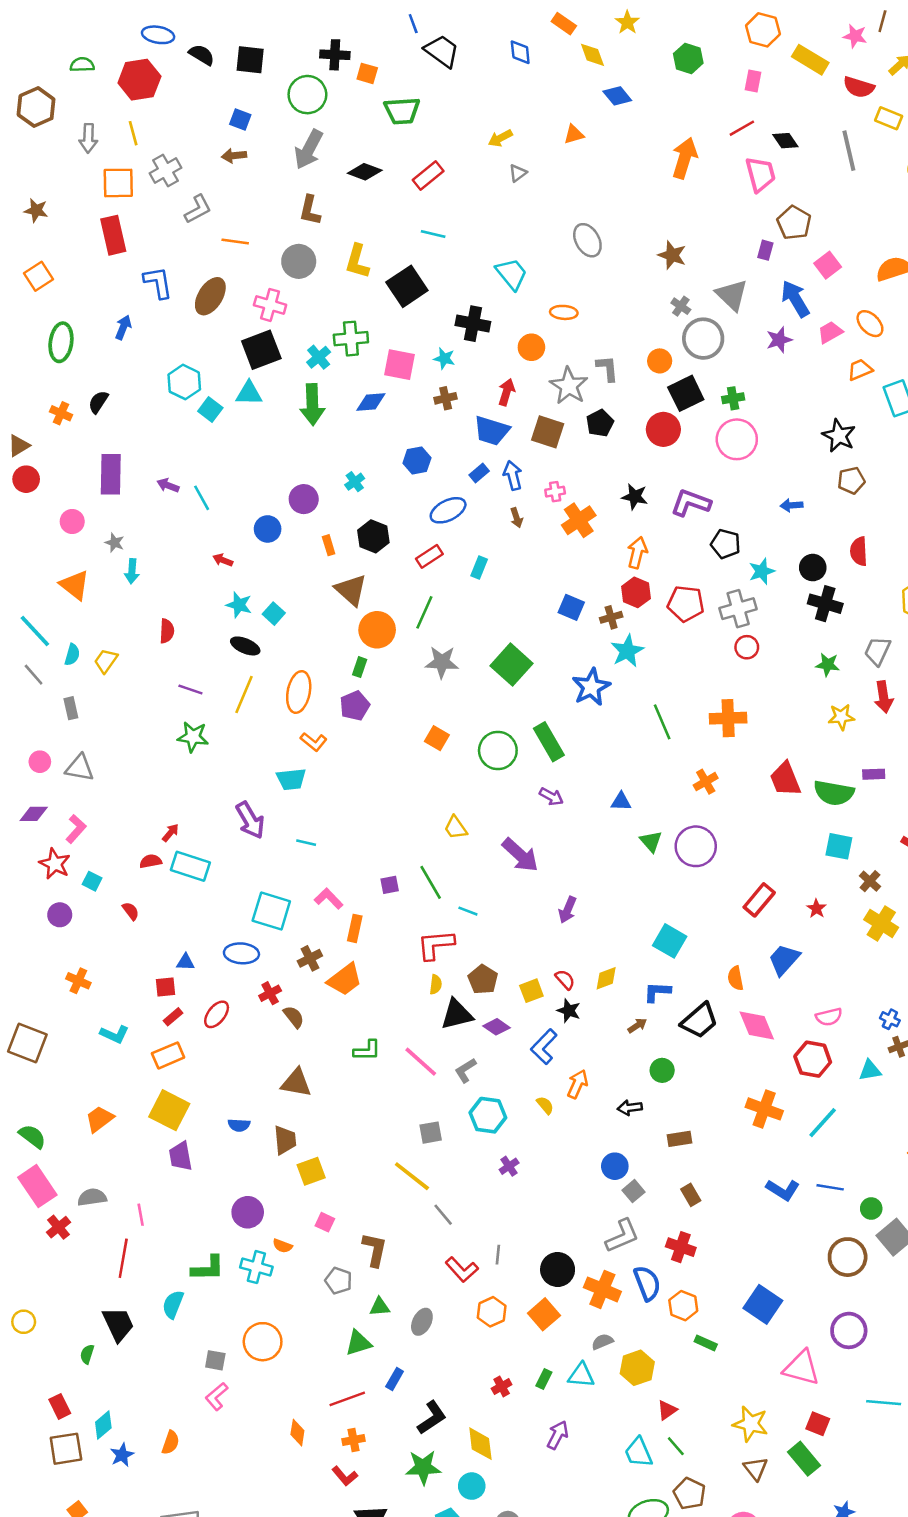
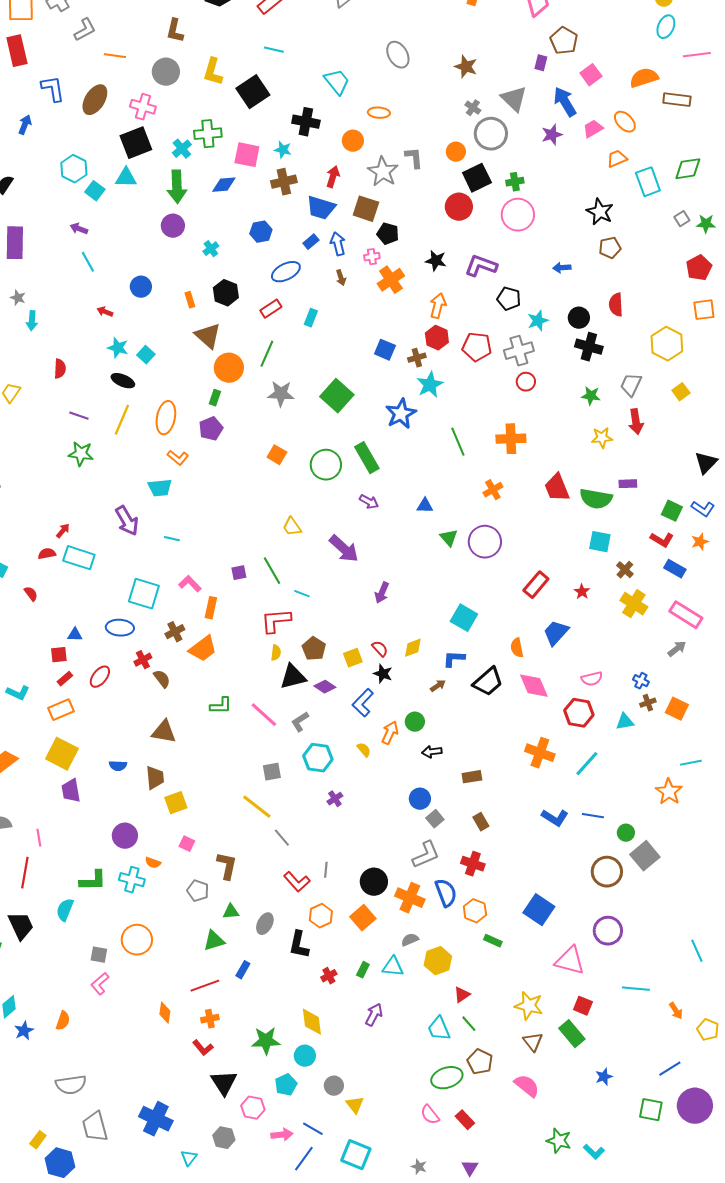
brown cross: (446, 398) -> (284, 182), size x1.4
black pentagon: (600, 423) -> (388, 234), moved, turned -30
purple arrow: (168, 485) -> (79, 229), moved
purple circle: (304, 499) -> (173, 226), moved
green circle: (662, 1070) -> (415, 722), moved
black L-shape: (432, 1418) -> (299, 945), moved, turned 136

